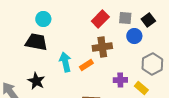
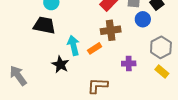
black star: (36, 81) -> (60, 65), moved
yellow rectangle: (141, 88) -> (162, 72), moved

